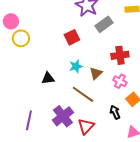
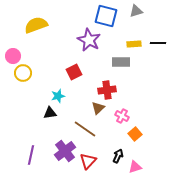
gray rectangle: (104, 24) -> (121, 62), moved, turned 36
red cross: (120, 55) -> (107, 90), moved
cyan star: (76, 66) -> (58, 96), moved
black arrow: (115, 112) -> (118, 156), moved, turned 48

